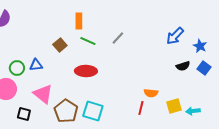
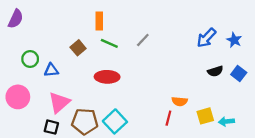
blue star: (200, 46) -> (234, 40), moved
green circle: (17, 68) -> (30, 59), moved
pink triangle: (43, 94) -> (59, 103), turned 40
brown pentagon: (66, 111) -> (85, 121), turned -30
cyan square: (93, 111) -> (115, 121), turned 30
black square: (24, 114) -> (51, 127), moved

